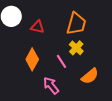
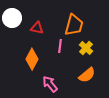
yellow cross: (76, 48) -> (86, 48), moved
pink line: (62, 61) -> (60, 46), moved, turned 40

